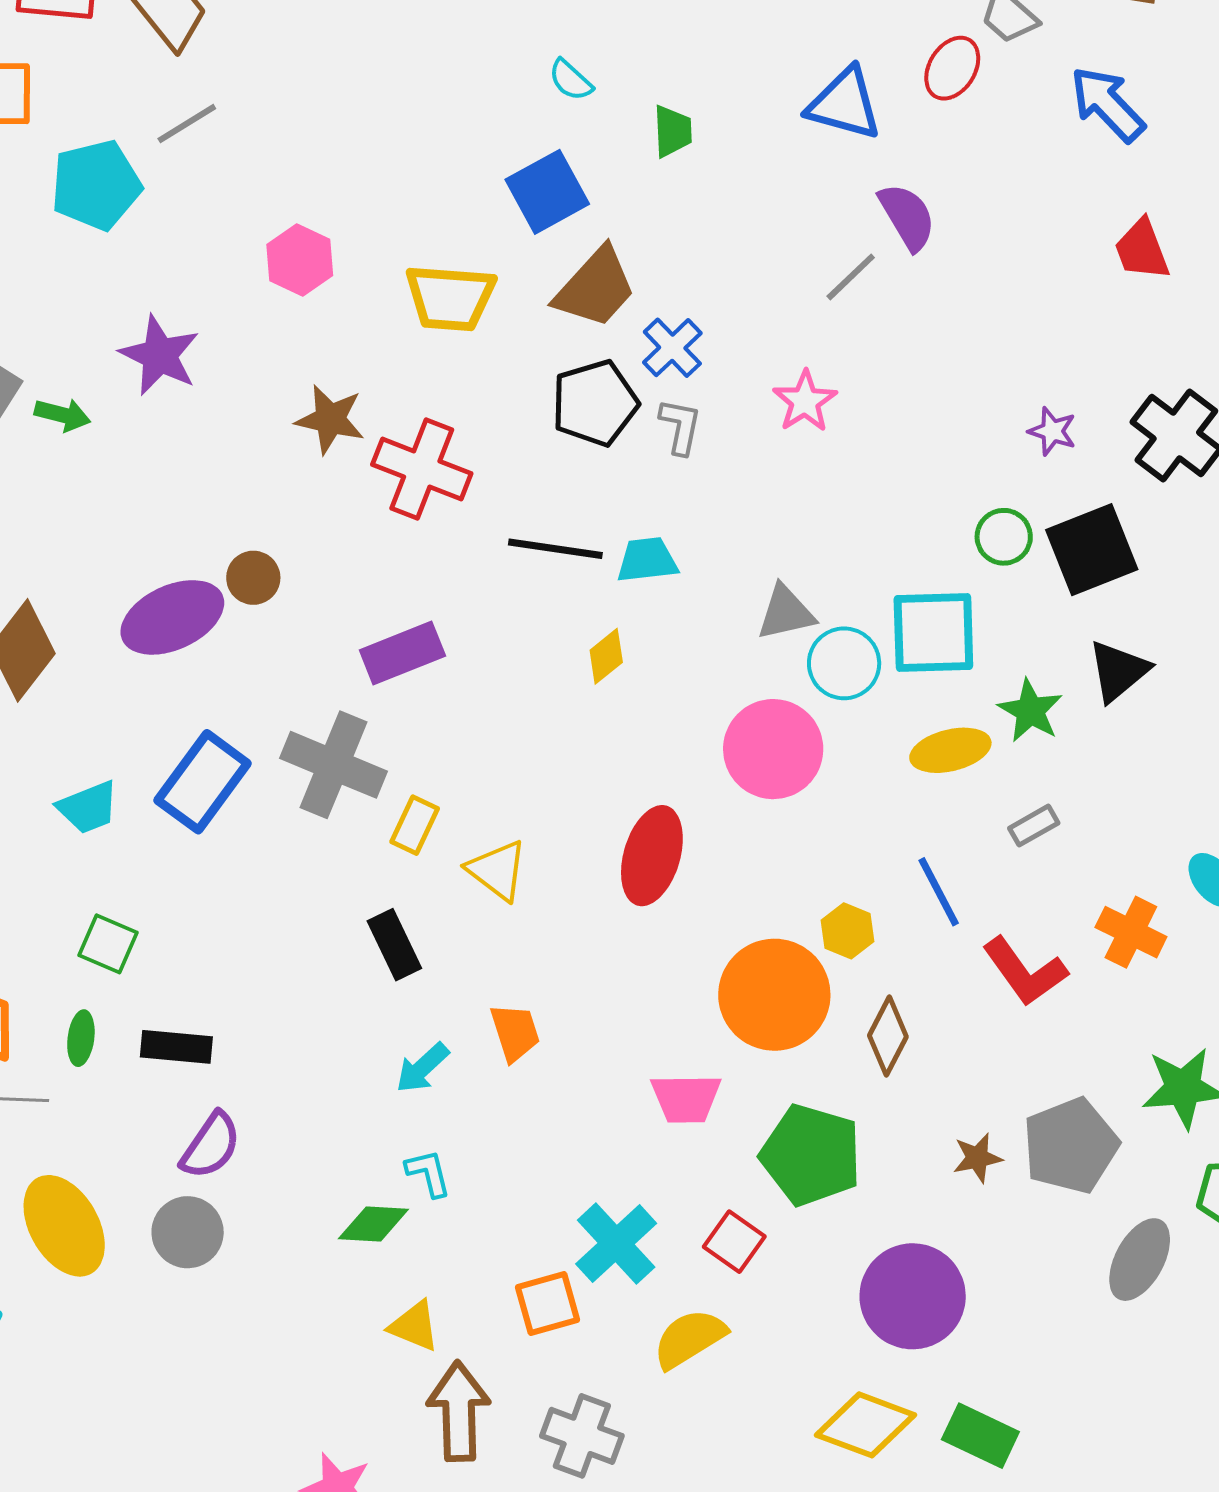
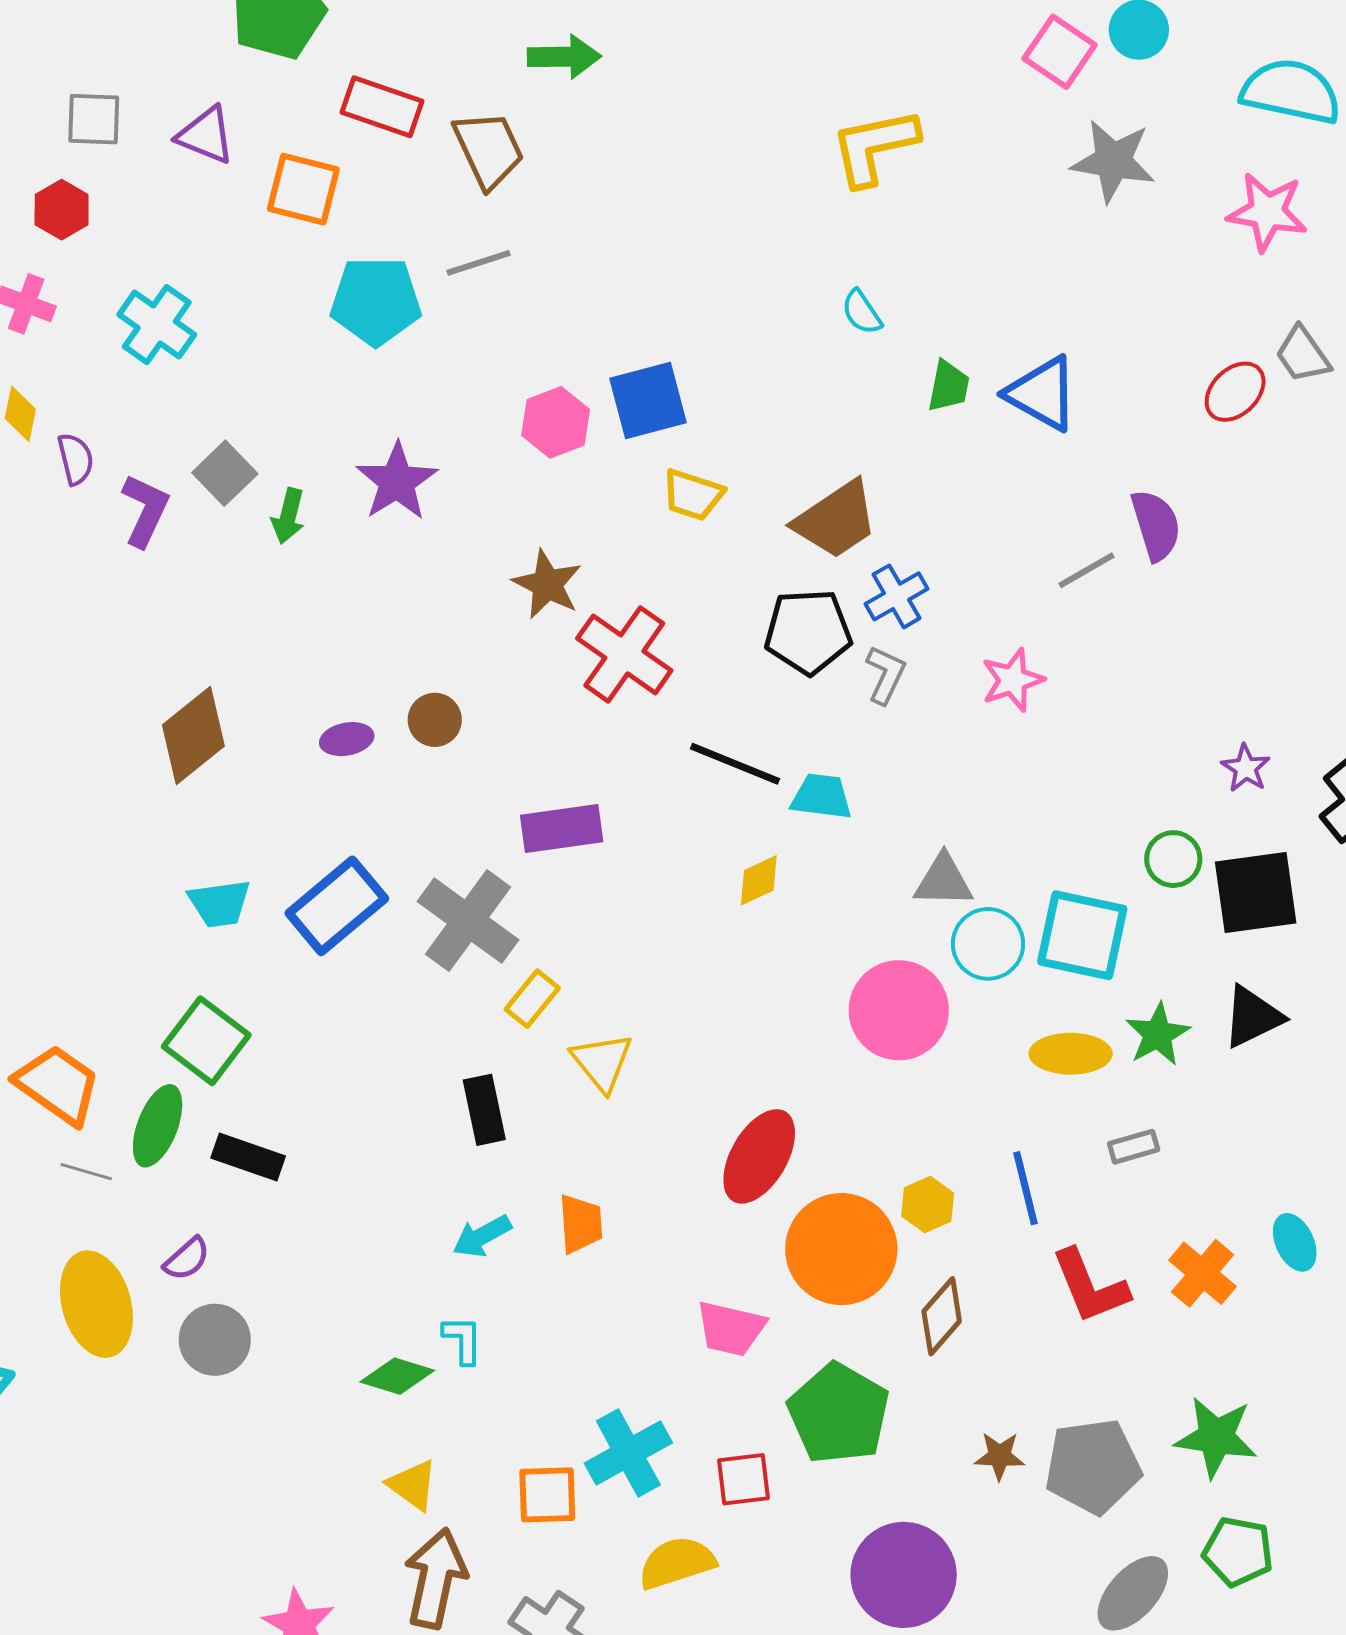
blue triangle: (844, 104) -> (1042, 394), moved
blue square: (547, 192) -> (648, 401), moved
yellow trapezoid: (450, 298) -> (693, 495), size x0.7
green arrow: (62, 415) -> (288, 516), turned 76
purple ellipse: (172, 617) -> (347, 739), size x0.5
red ellipse: (652, 856) -> (759, 1156), moved
green square: (108, 944) -> (206, 1041), size x1.4
green ellipse: (81, 1038) -> (158, 1126), size x1.5
purple semicircle: (211, 1146) -> (187, 1259), moved, size x0.7
red square: (734, 1242) -> (743, 1479), turned 34

